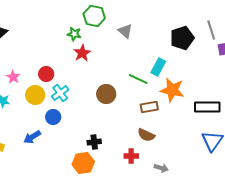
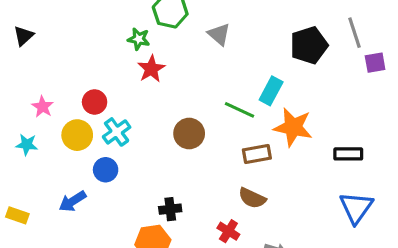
black rectangle: (207, 107) -> (348, 154), size x0.7
red cross: (131, 156) -> (228, 231), turned 32

